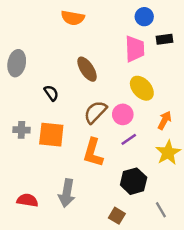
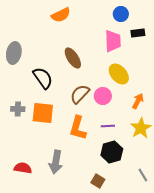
orange semicircle: (73, 18) -> (61, 15), turned -36
black semicircle: (51, 93) -> (43, 78), size x1.6
purple line: (129, 139) -> (108, 126), moved, turned 32
gray line: (161, 210) -> (143, 175), moved

